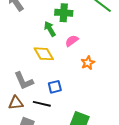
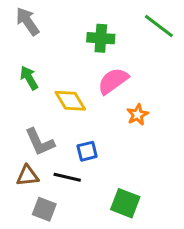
green arrow: (50, 29) -> (29, 78), moved
pink semicircle: (72, 41) -> (113, 81), size x1.5

